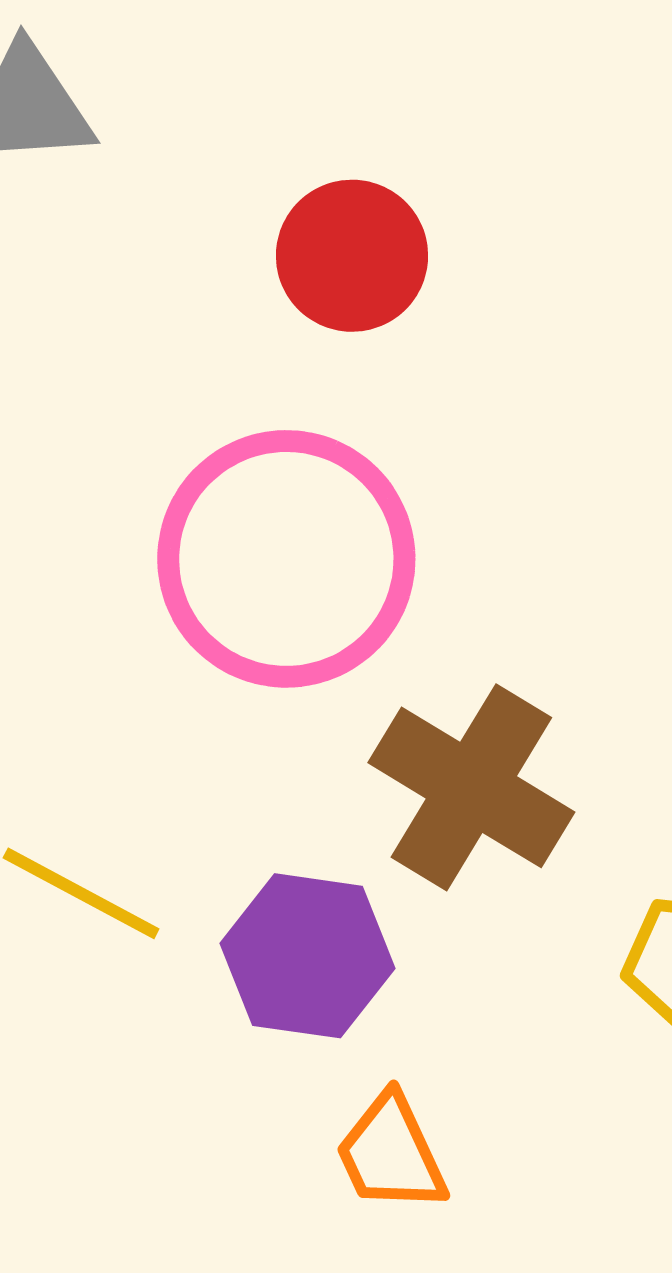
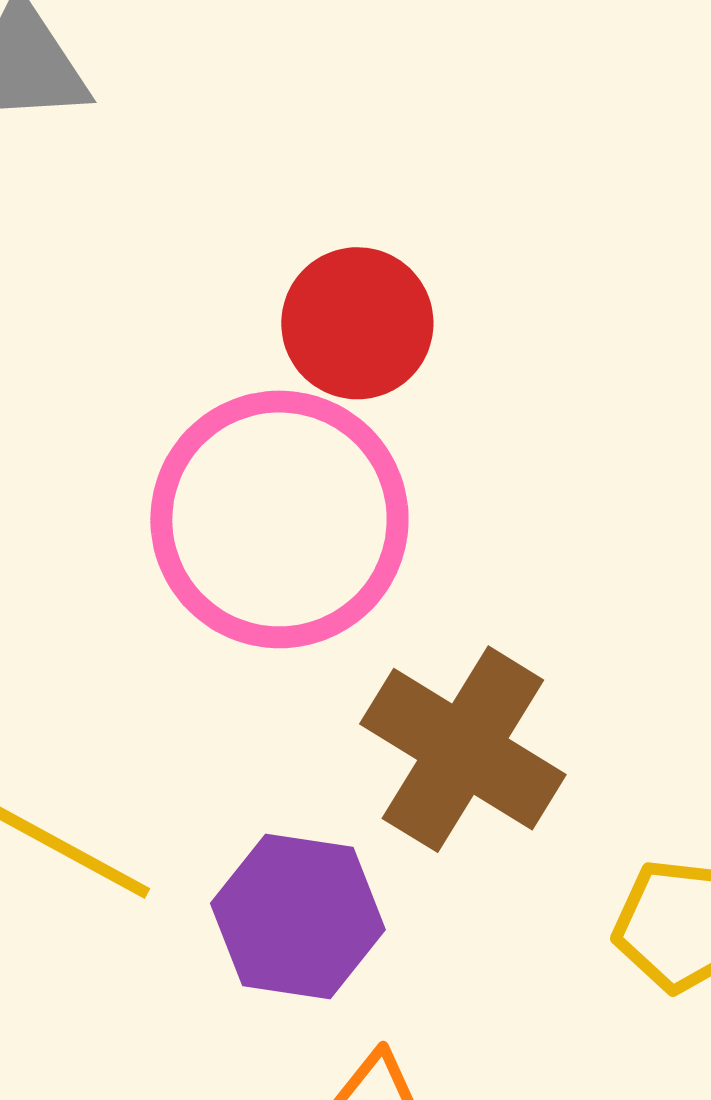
red circle: (352, 256) -> (357, 323), moved

